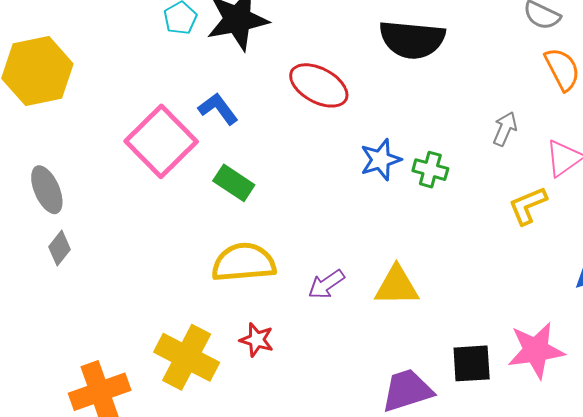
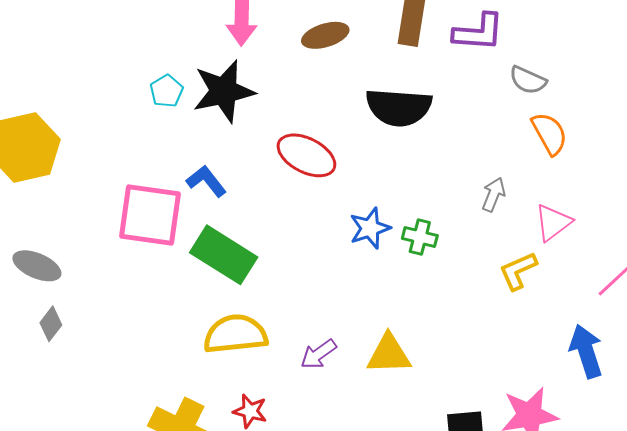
pink square: (161, 141) -> (150, 215), turned -36
green rectangle: (234, 183) -> (224, 255), size x1.6
gray ellipse: (47, 190) -> (37, 266), turned -42

